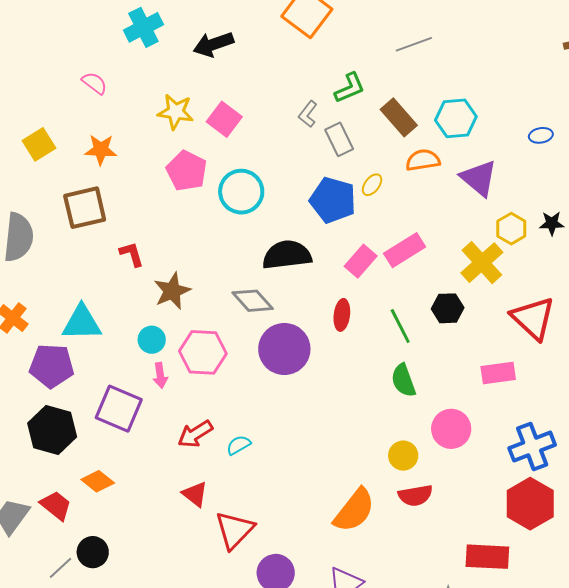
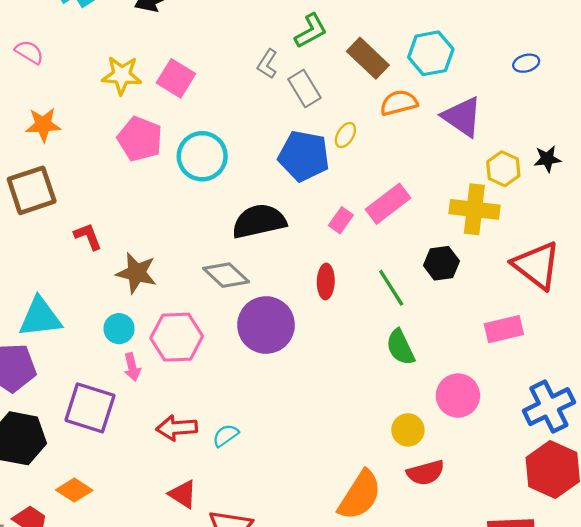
pink rectangle: (361, 261) -> (341, 220), size x0.7
yellow cross: (482, 263) -> (474, 209), turned -36
brown star: (172, 291) -> (136, 273), turned -30
red arrow: (195, 434) -> (177, 428), turned 33

